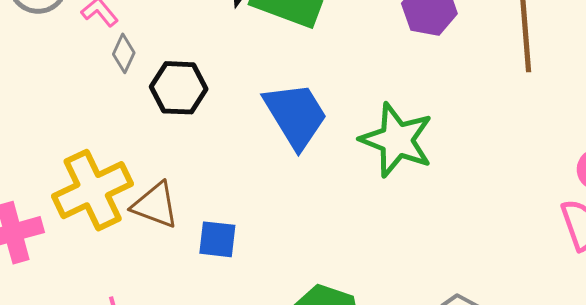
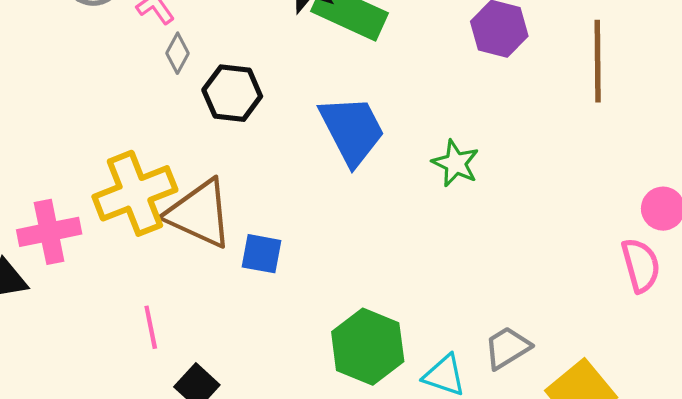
green star: (397, 140) -> (456, 163), size x0.6
brown triangle: (155, 205) -> (199, 214), size x1.4

